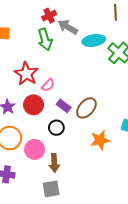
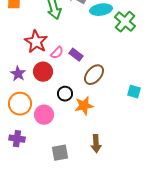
purple rectangle: (64, 106) -> (76, 55), moved
orange star: (100, 140) -> (84, 106), moved
brown arrow: (54, 163) -> (96, 144), moved

